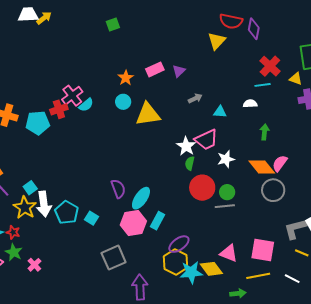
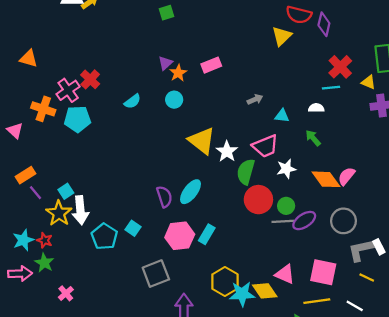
purple triangle: (179, 71) -> (165, 63), moved
pink cross: (72, 96) -> (68, 90), moved
red cross: (59, 109) -> (90, 79), moved, turned -30
yellow triangle: (148, 114) -> (202, 141), moved, turned 44
green arrow: (264, 132) -> (313, 138), moved, turned -49
white star: (186, 146) -> (227, 151), moved
green semicircle: (190, 163) -> (246, 172), size x1.6
gray circle: (273, 190) -> (343, 221), moved
cyan ellipse: (141, 198) -> (190, 192), moved
cyan pentagon: (67, 213) -> (104, 236), moved
purple ellipse: (179, 244) -> (304, 221), moved
pink cross: (34, 265) -> (66, 293), moved

